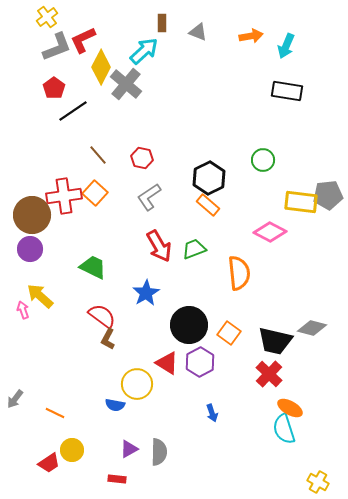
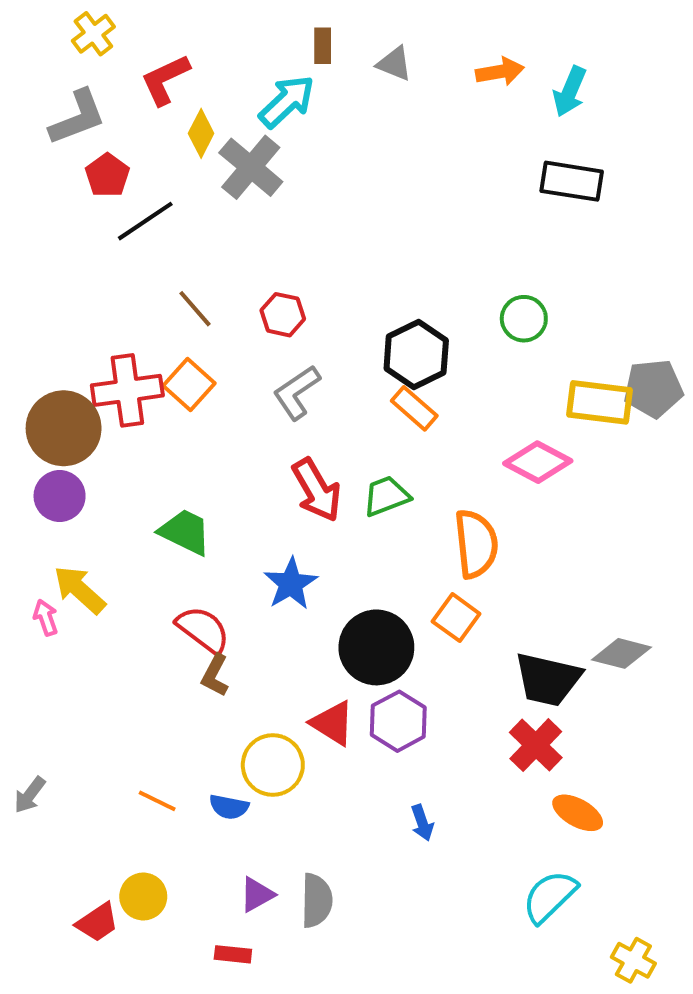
gray L-shape: (57, 47) -> (78, 117), moved
yellow diamond: (101, 67) -> (201, 133), size x0.7
orange square: (229, 333) -> (456, 618), moved
orange line: (55, 413) -> (157, 801), moved
cyan semicircle: (284, 429) -> (550, 896), moved, turned 64

